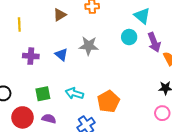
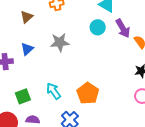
blue triangle: (61, 55) -> (27, 49), moved, turned 48
cyan arrow: (74, 93) -> (54, 91), turned 48

